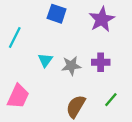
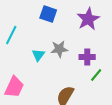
gray star: (71, 66) -> (59, 49), moved
green line: (111, 100) -> (96, 75), moved

